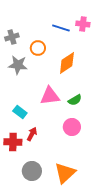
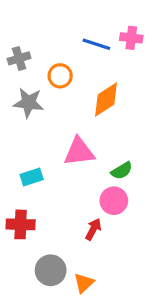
green semicircle: (75, 100) -> (122, 171), moved
cyan rectangle: (20, 112) -> (32, 177), turned -56
red arrow: (32, 134) -> (93, 229), moved
orange triangle: (65, 173) -> (84, 283), moved, size x0.6

